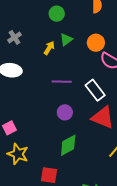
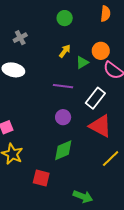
green triangle: (66, 40) -> (82, 62), moved
yellow arrow: (49, 48) -> (65, 51), moved
white rectangle: (95, 90) -> (95, 98), turned 70

